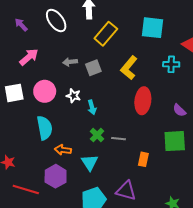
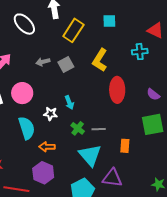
cyan square: (152, 28) -> (109, 21), moved, size x0.6
white star: (73, 96) -> (50, 114), moved
cyan triangle: (90, 162) -> (90, 155), moved, size x1.4

